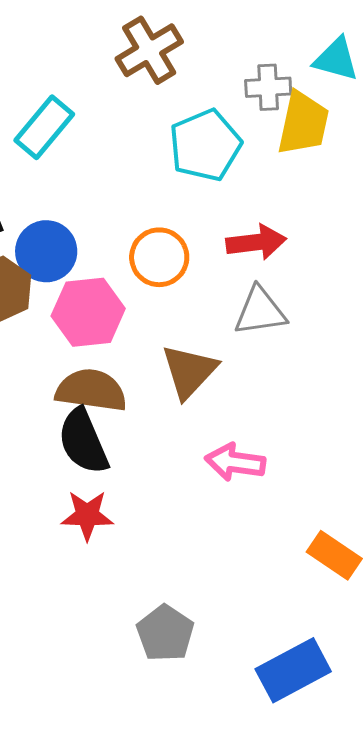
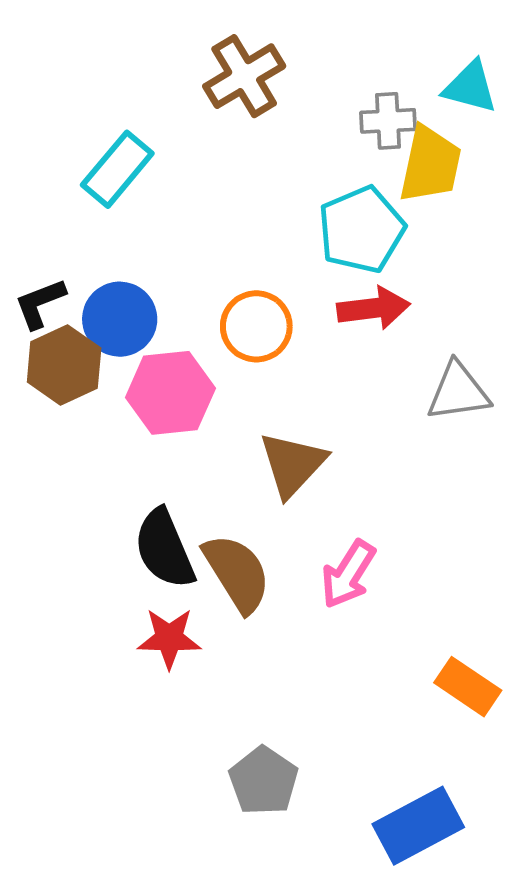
cyan pentagon: (205, 145) -> (361, 230), moved
gray triangle: (260, 311) -> (458, 392), moved
brown semicircle: (91, 390) -> (237, 573), moved, turned 50
pink arrow: (235, 462) -> (348, 574), turned -66

